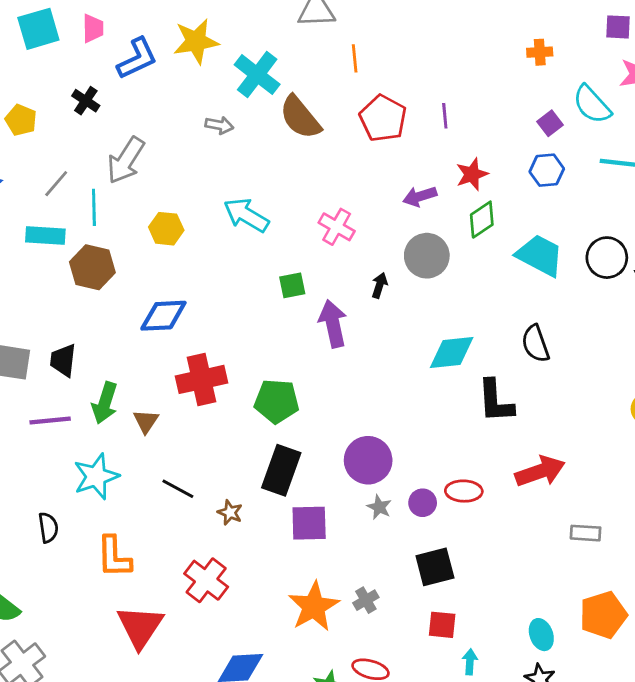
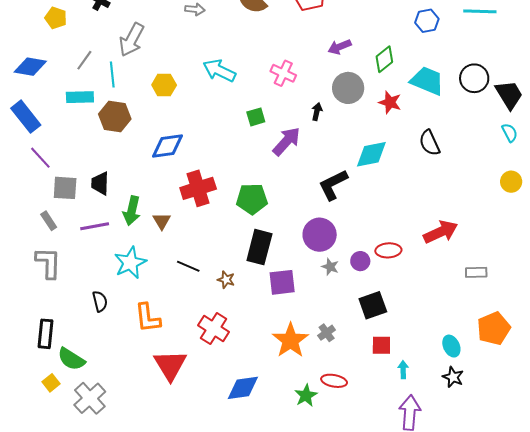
red star: (472, 174) -> (390, 102), moved, turned -30
purple arrow: (333, 324) -> (287, 141), turned 60
black L-shape: (495, 401) -> (333, 185), moved, turned 72

